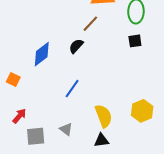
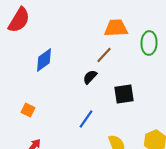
black square: (135, 41) -> (124, 94), moved, size x1.5
blue diamond: (42, 54) -> (44, 60), moved

